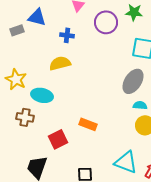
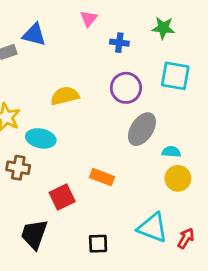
purple circle: (106, 22) -> (126, 88), moved
blue cross: (67, 35) -> (119, 43), moved
gray ellipse: (133, 81) -> (142, 129), moved

